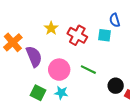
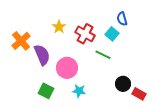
cyan square: (105, 35) -> (112, 34), turned 32
green line: (88, 70) -> (103, 55), moved
cyan star: (61, 93) -> (79, 91), moved

